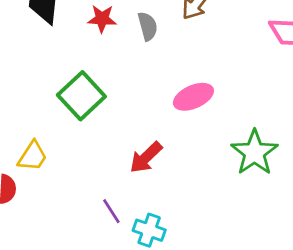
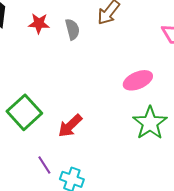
green square: (81, 96) -> (24, 112), moved
pink ellipse: (193, 97) -> (138, 80), moved

